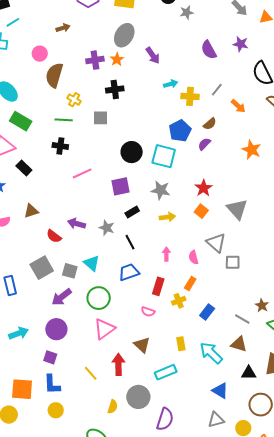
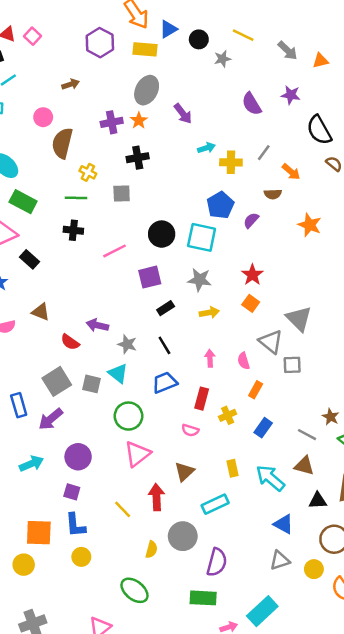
brown semicircle: (210, 124) -> (273, 194), moved, turned 40
pink line: (82, 173) -> (114, 251), moved
gray triangle: (237, 209) -> (299, 319), moved
brown triangle: (31, 211) -> (41, 312), turned 42
gray star: (107, 228) -> (127, 344), moved
orange rectangle: (190, 283) -> (256, 390), moved
purple arrow: (62, 297) -> (51, 419), moved
brown triangle: (142, 345) -> (184, 472), turned 36

